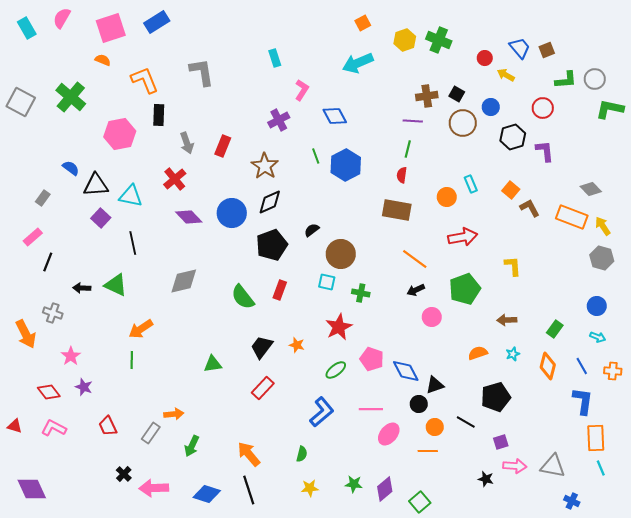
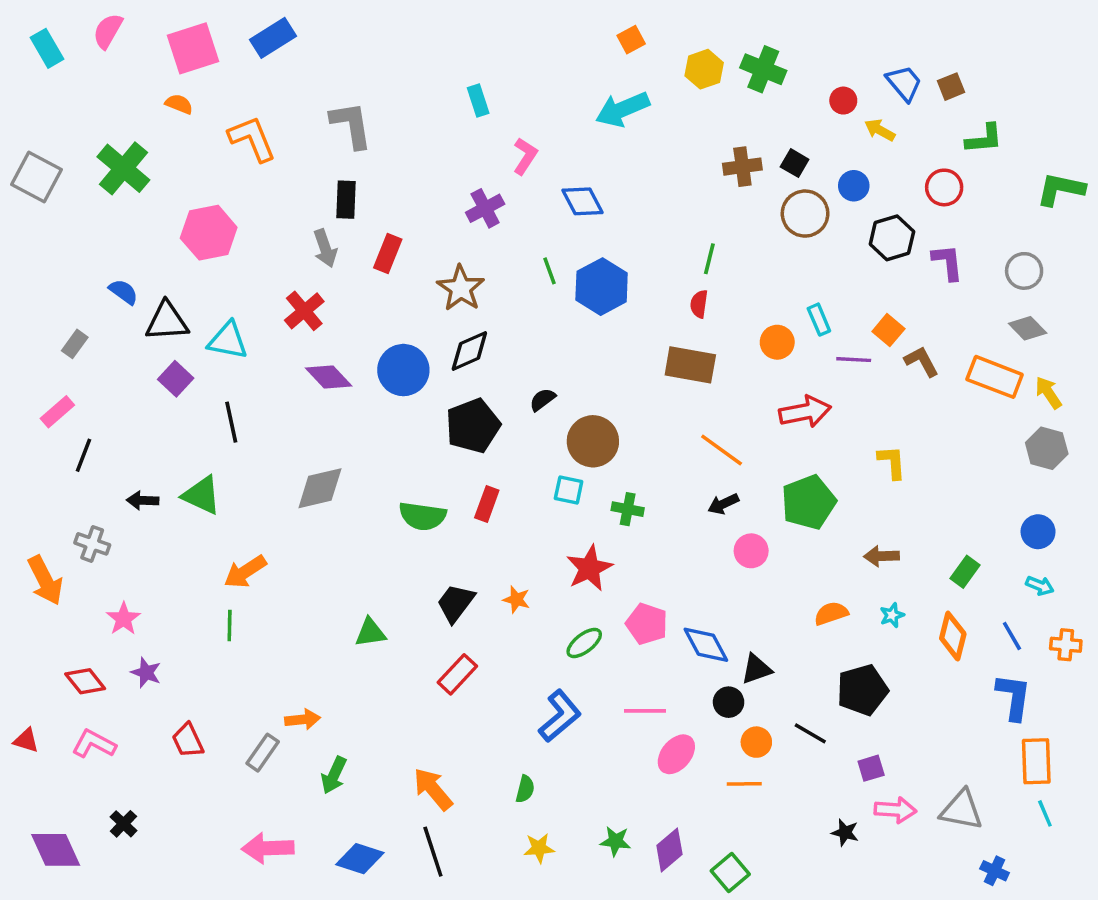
gray circle: (595, 79) -> (1024, 271), moved
black rectangle: (159, 115) -> (346, 200), moved
purple line: (413, 121) -> (854, 360), moved
green semicircle: (243, 297) -> (423, 516), turned -44
black cross: (124, 474) -> (123, 824), moved

